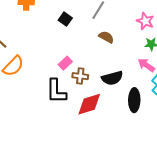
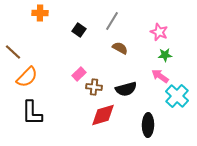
black L-shape: (56, 91) -> (32, 113), moved
black ellipse: (134, 100) -> (148, 125), moved

